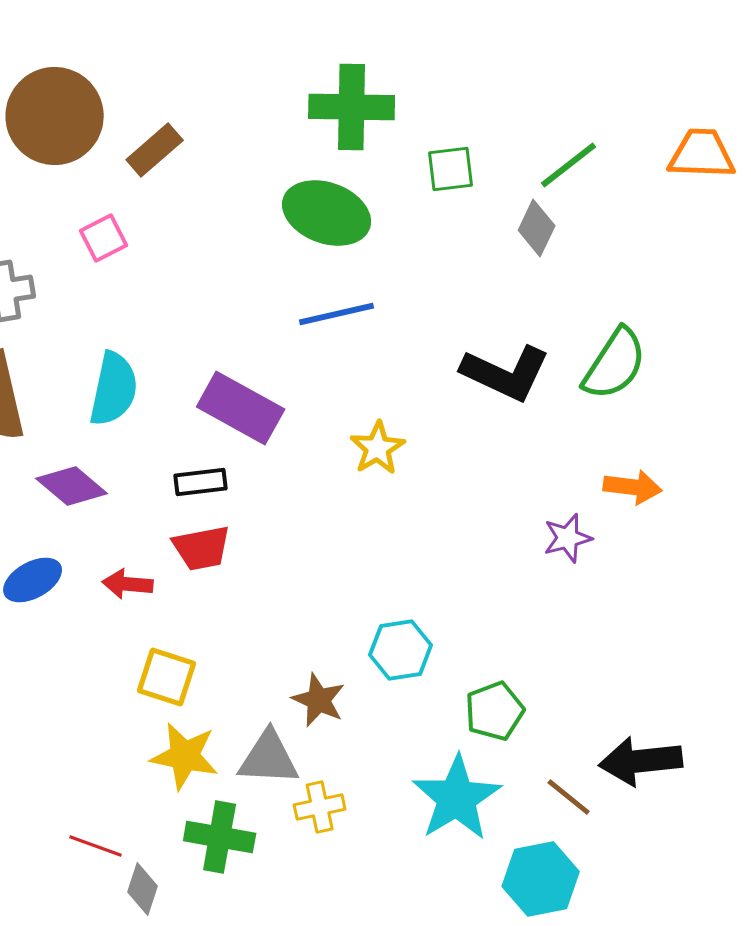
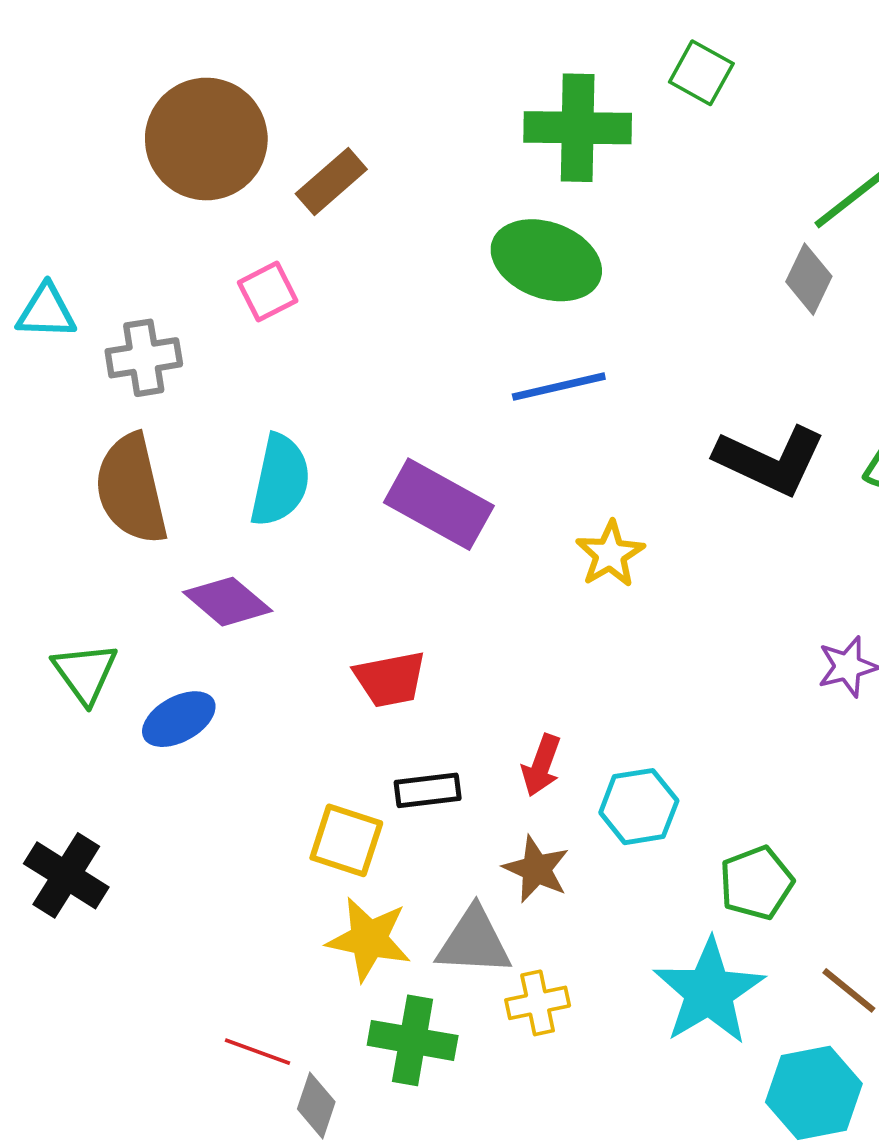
green square: (451, 169) -> (701, 73), moved, turned 36
black rectangle: (201, 482) -> (428, 790), moved
red arrow: (128, 584) -> (541, 765), moved, turned -75

